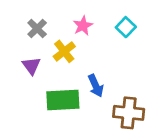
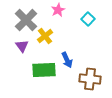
pink star: (83, 26) -> (58, 10), moved
gray cross: (37, 29) -> (26, 20), size x1.6

